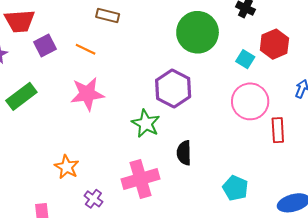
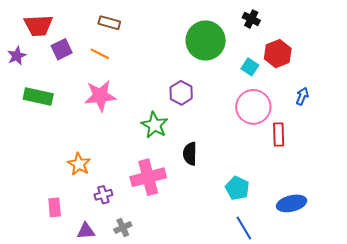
brown rectangle: (108, 16) -> (109, 23), moved
purple hexagon: (173, 88) -> (181, 93), size x0.7
green rectangle: (21, 96) -> (38, 97), turned 48
purple cross: (93, 199) -> (103, 195), turned 36

